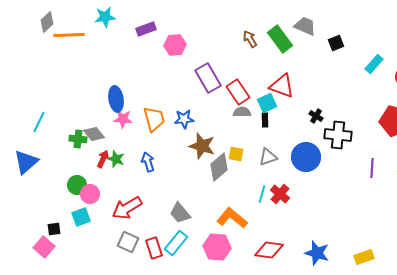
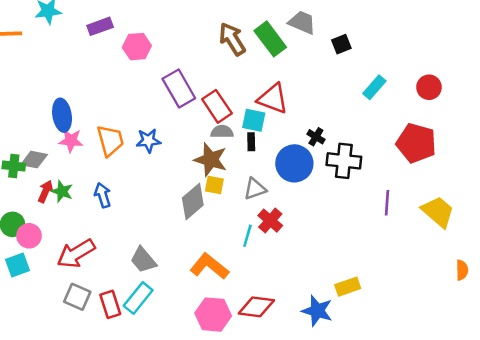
brown arrow: (250, 39) -> (232, 39), size x1.5
cyan rectangle: (374, 64) -> (374, 87), moved
cyan square: (267, 103) -> (254, 120), turned 36
gray diamond: (94, 134) -> (34, 160), turned -40
brown star: (202, 146) -> (211, 160), moved
blue circle: (306, 157) -> (294, 163), moved
red cross: (280, 194) -> (270, 221), moved
pink hexagon: (217, 247) -> (213, 315), moved
yellow rectangle: (364, 257) -> (348, 287), moved

